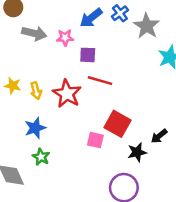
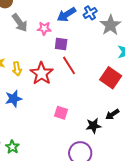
gray arrow: (34, 33) -> (20, 23), turned 36
red line: (100, 81) -> (69, 65), turned 36
red square: (117, 124) -> (111, 78), moved
green star: (41, 157) -> (12, 147), moved

